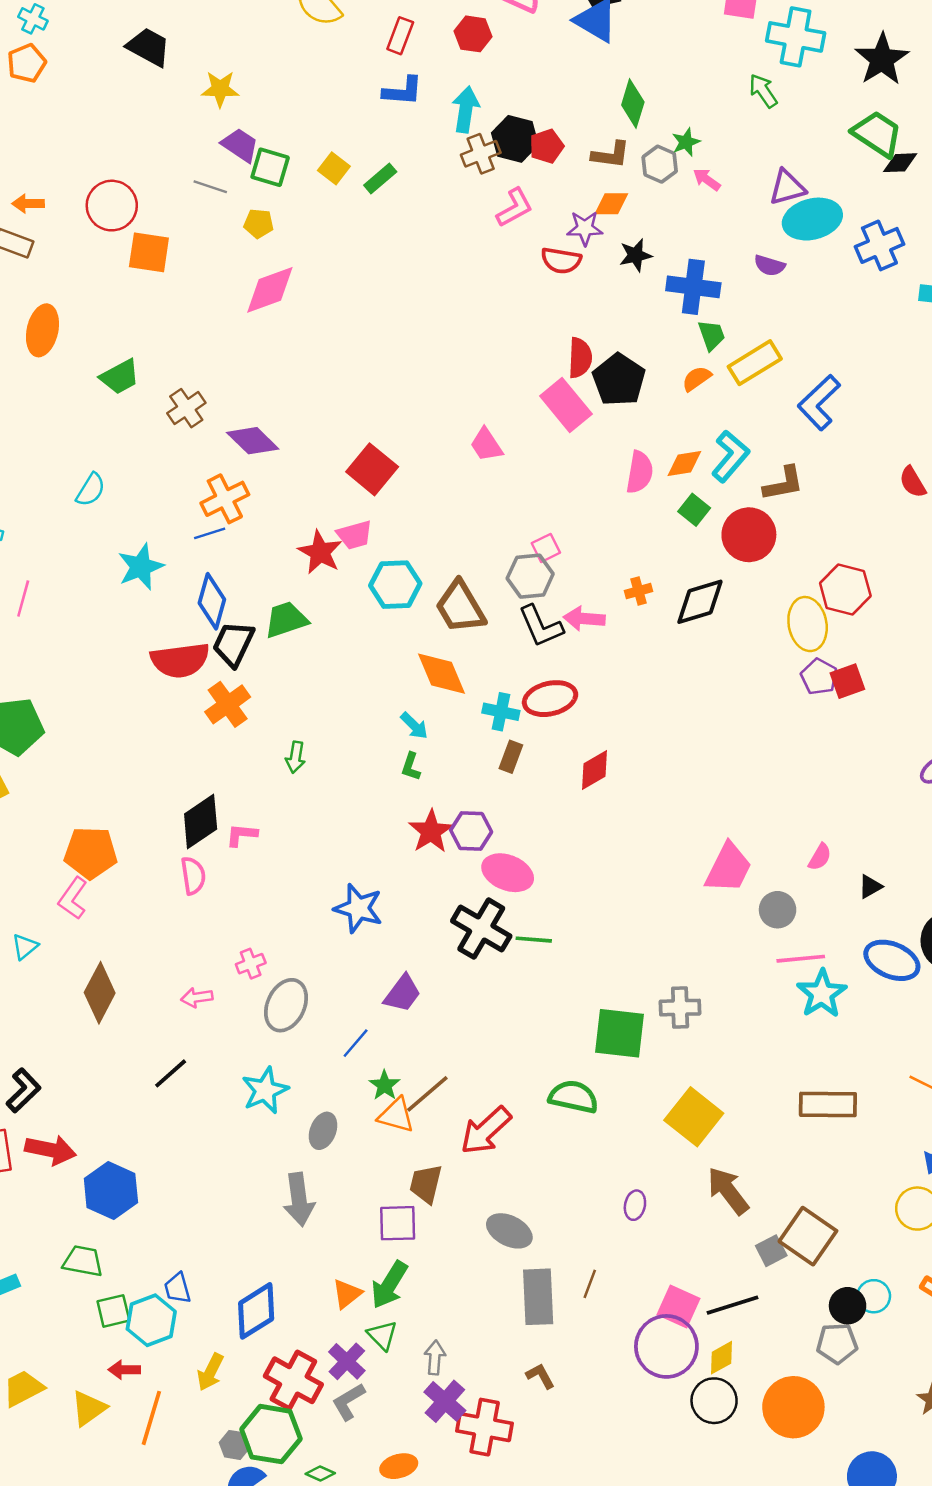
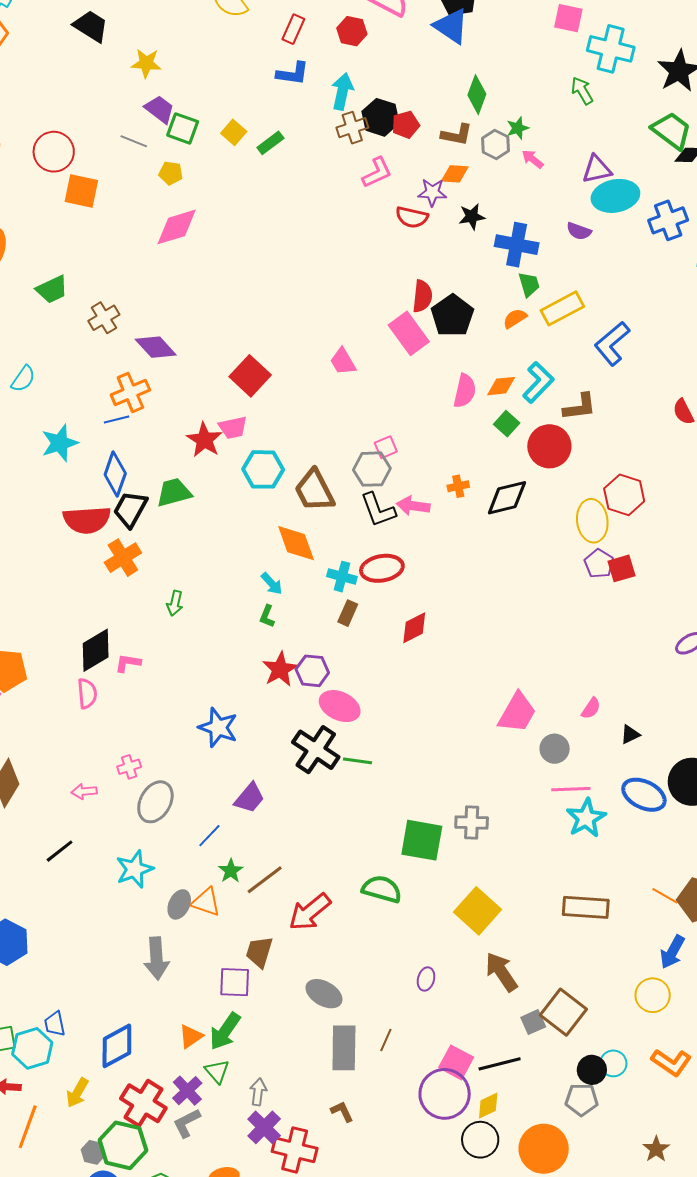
orange triangle: (396, 1115) -> (206, 902), moved

